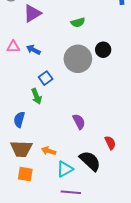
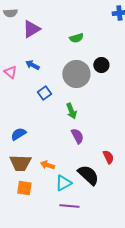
pink triangle: (13, 47) -> (10, 72), moved, turned 40
green arrow: (36, 96) -> (71, 111), moved
blue semicircle: (19, 119) -> (18, 134), turned 42

